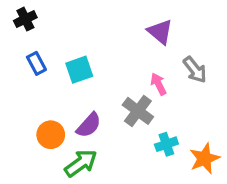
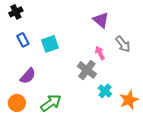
purple semicircle: (89, 125) -> (28, 76), moved
orange circle: (51, 135) -> (17, 103), moved
cyan cross: (166, 144) -> (105, 91), turned -32

